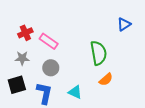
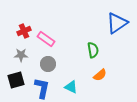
blue triangle: (124, 24) -> (117, 23), size x1.6
green semicircle: (98, 53) -> (93, 50), size x0.7

